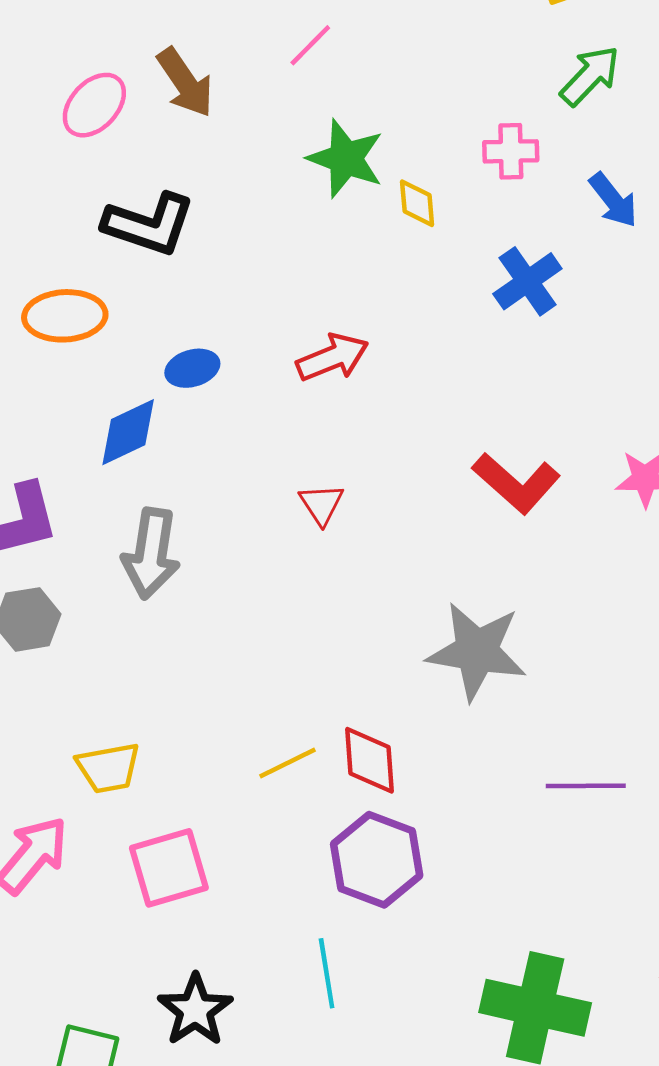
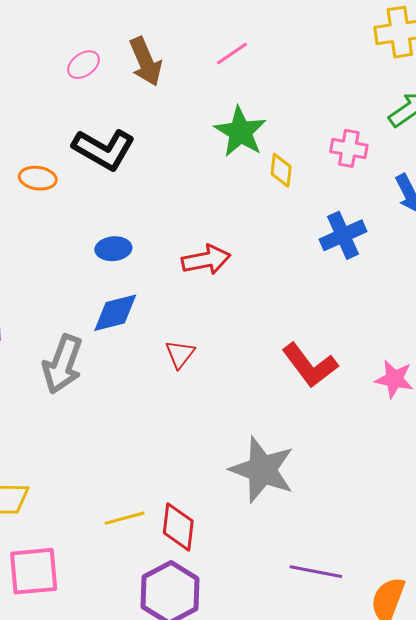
pink ellipse: (94, 105) -> (84, 65), size x0.7
orange ellipse: (65, 316) -> (38, 178), moved, size x0.7
blue diamond: (128, 432) -> (115, 313), moved

